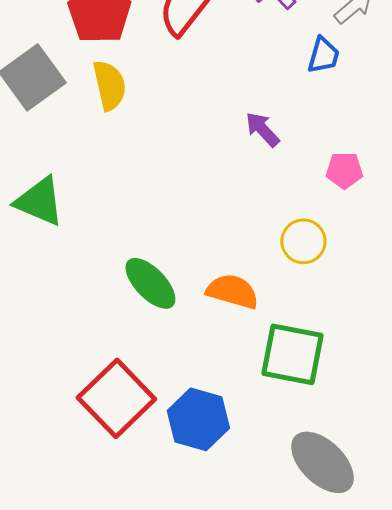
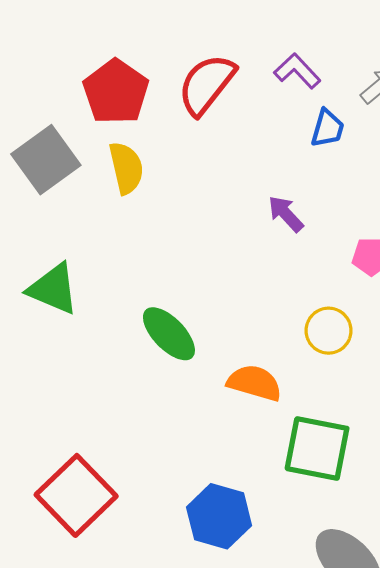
blue trapezoid: (323, 55) -> (327, 128), moved
green ellipse: (150, 283) -> (169, 334), moved
red square: (116, 398) -> (76, 495), moved

